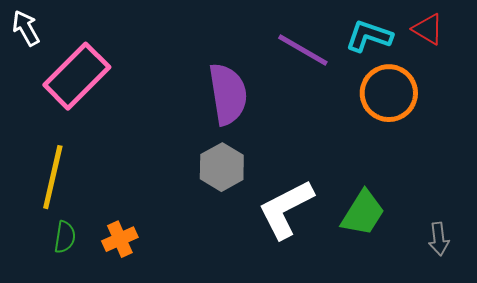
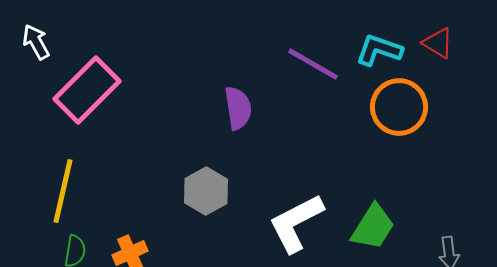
purple semicircle: (228, 94) -> (238, 108), size x0.7
gray hexagon: (222, 167) -> (206, 191), moved

